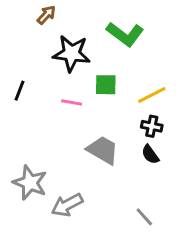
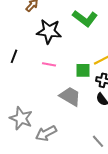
green square: (106, 85) -> (83, 70), moved

